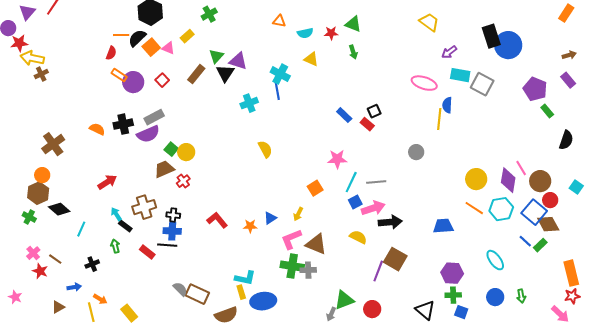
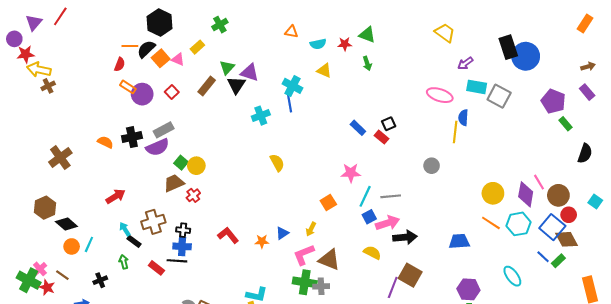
orange circle: (42, 175) -> (72, 246), moved
green cross: (29, 217) -> (29, 280), moved, size x1.6

